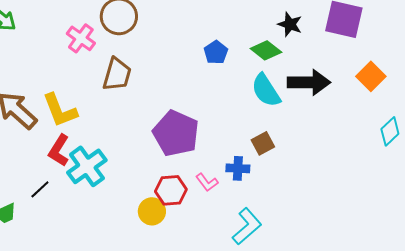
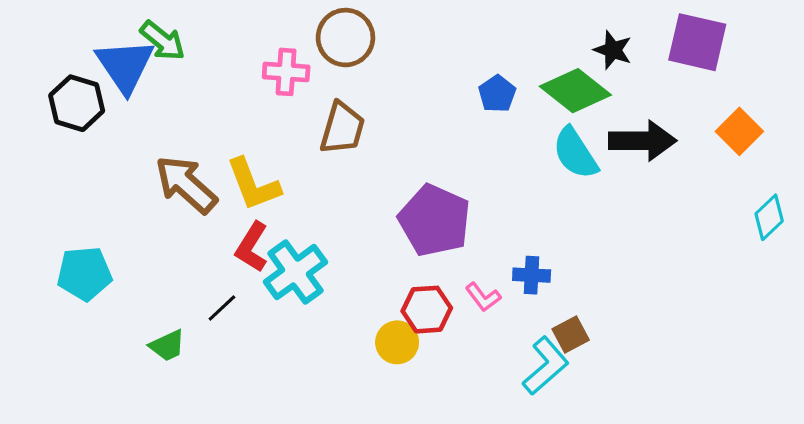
pink cross: (81, 38) -> (286, 72), turned -32
green diamond: (266, 50) -> (575, 91), size x1.4
brown square: (263, 143) -> (571, 335), moved

